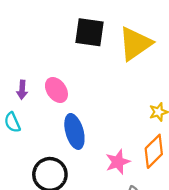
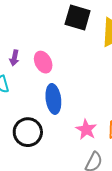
pink star: (118, 162) -> (86, 129), turned -30

